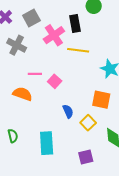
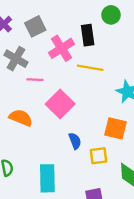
pink line: (35, 74) -> (35, 80), moved
pink square: (55, 81) -> (60, 104), size x1.6
yellow square: (88, 123) -> (98, 156), turned 35

